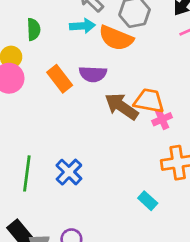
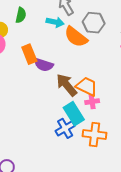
purple semicircle: (93, 74) -> (44, 65), moved
blue cross: (69, 172) -> (65, 128), moved
cyan rectangle: (148, 201) -> (74, 114), moved, size x1.6

